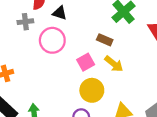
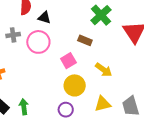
gray cross: (25, 22) -> (13, 35), moved
yellow arrow: (114, 64) -> (104, 70), moved

